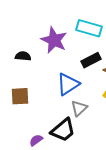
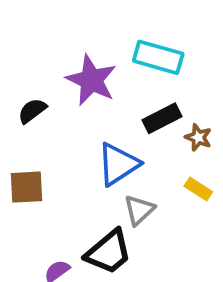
black semicircle: (23, 56) -> (32, 111), turned -42

